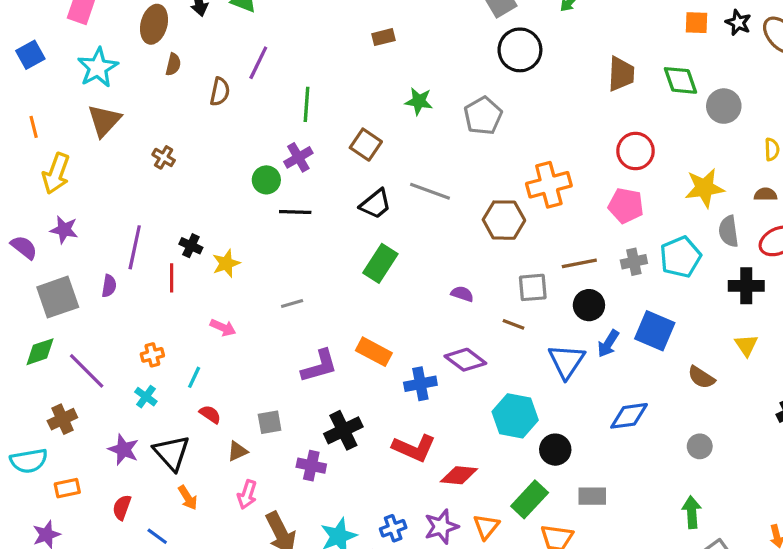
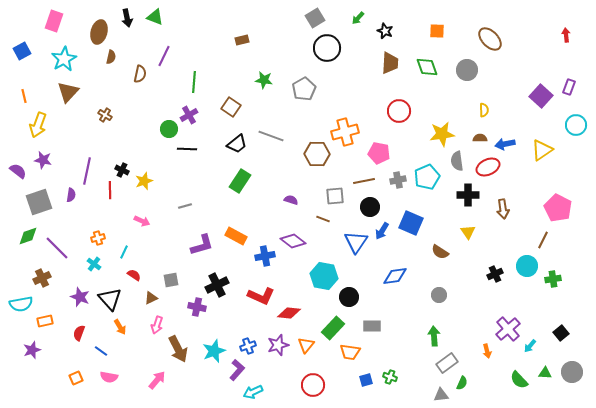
black star: (738, 23) -> (385, 31), moved
gray circle: (724, 106) -> (467, 70), moved
pink pentagon: (626, 206) -> (379, 153), moved

